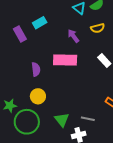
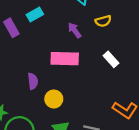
purple semicircle: (36, 69) -> (33, 81), moved
yellow circle: (38, 96) -> (54, 99), moved

